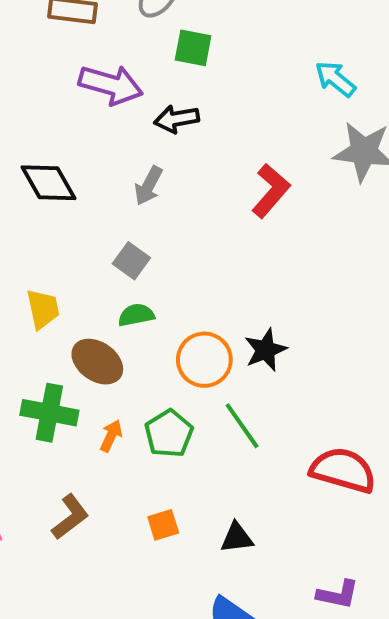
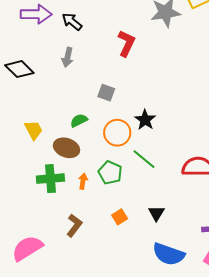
black arrow: (177, 119) -> (72, 22), turned 65
gray square: (131, 261) -> (106, 93), moved
black triangle: (237, 538) -> (156, 213), turned -36

